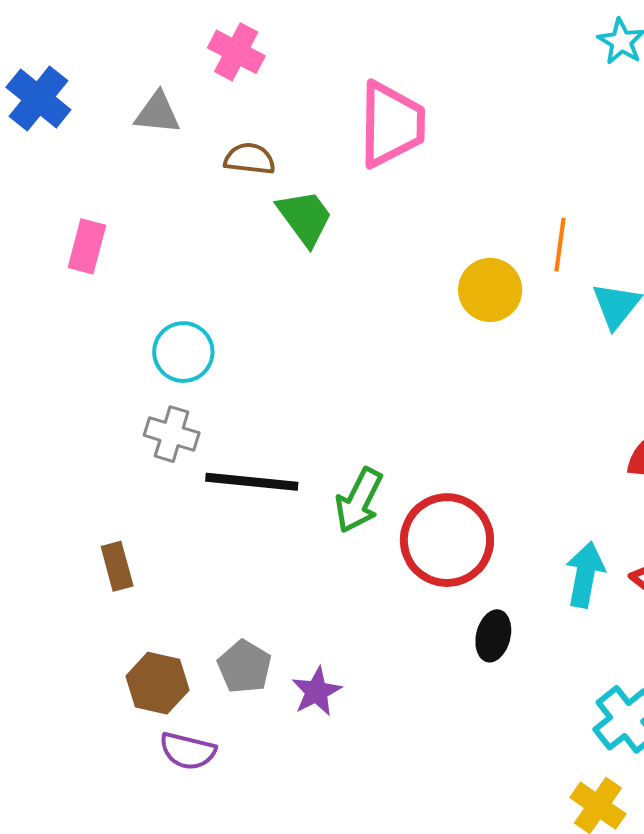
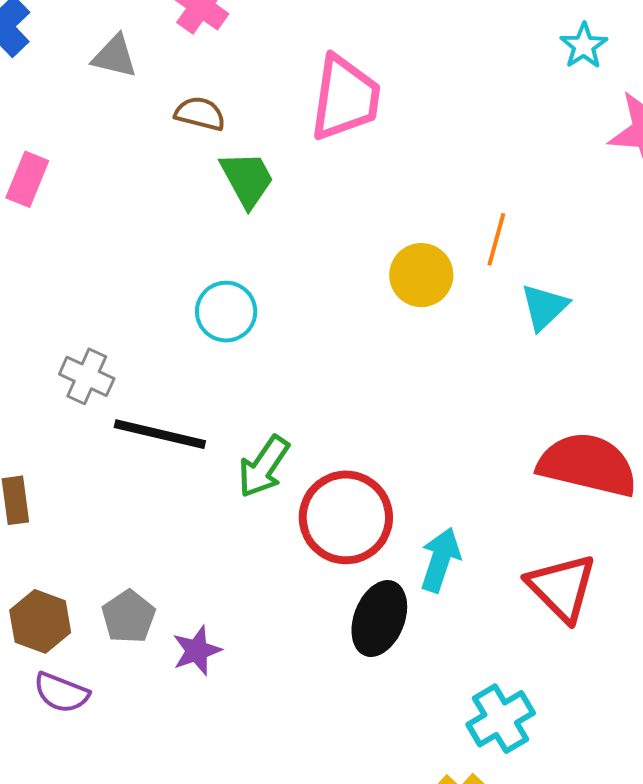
cyan circle: (183, 352) -> (226, 312), moved
cyan arrow: (585, 575) -> (440, 560), moved
black ellipse: (493, 636) -> (379, 619), size x1.5

